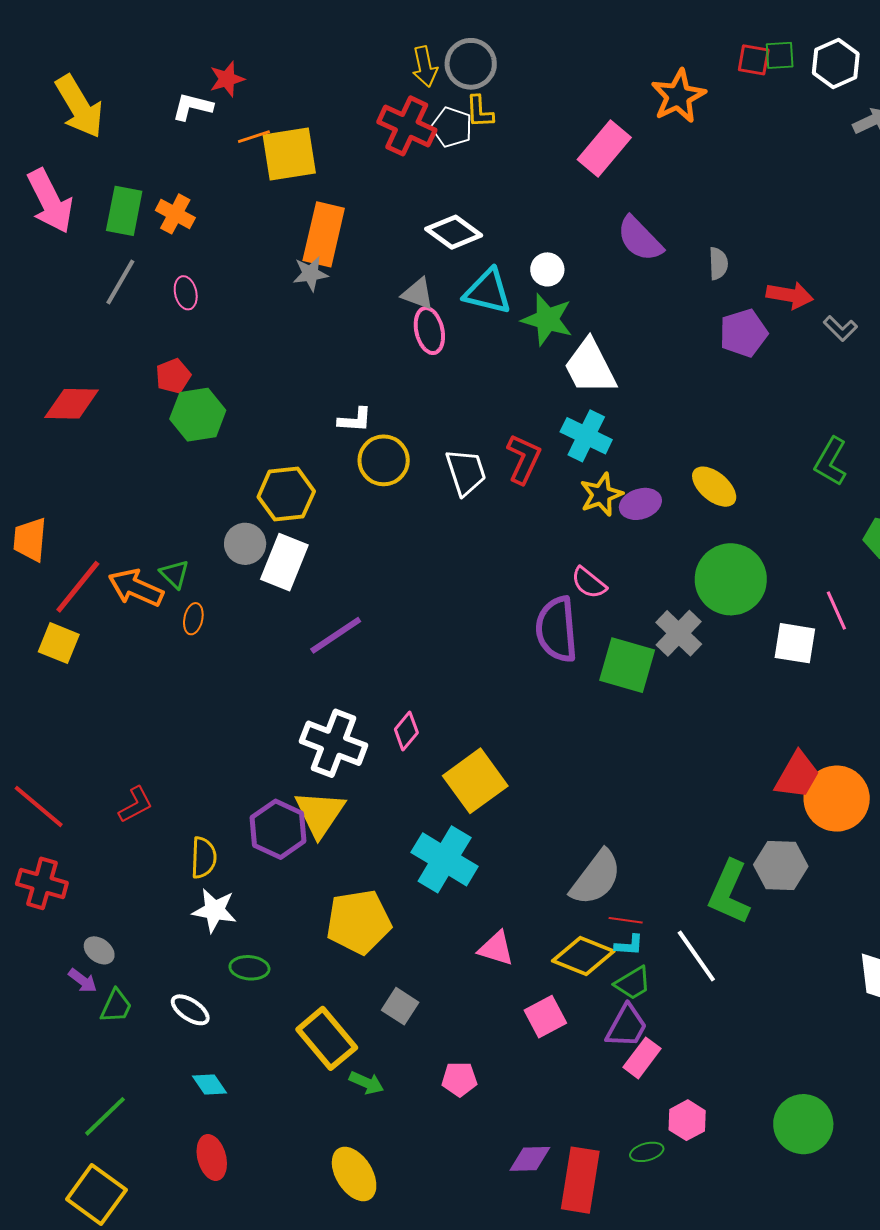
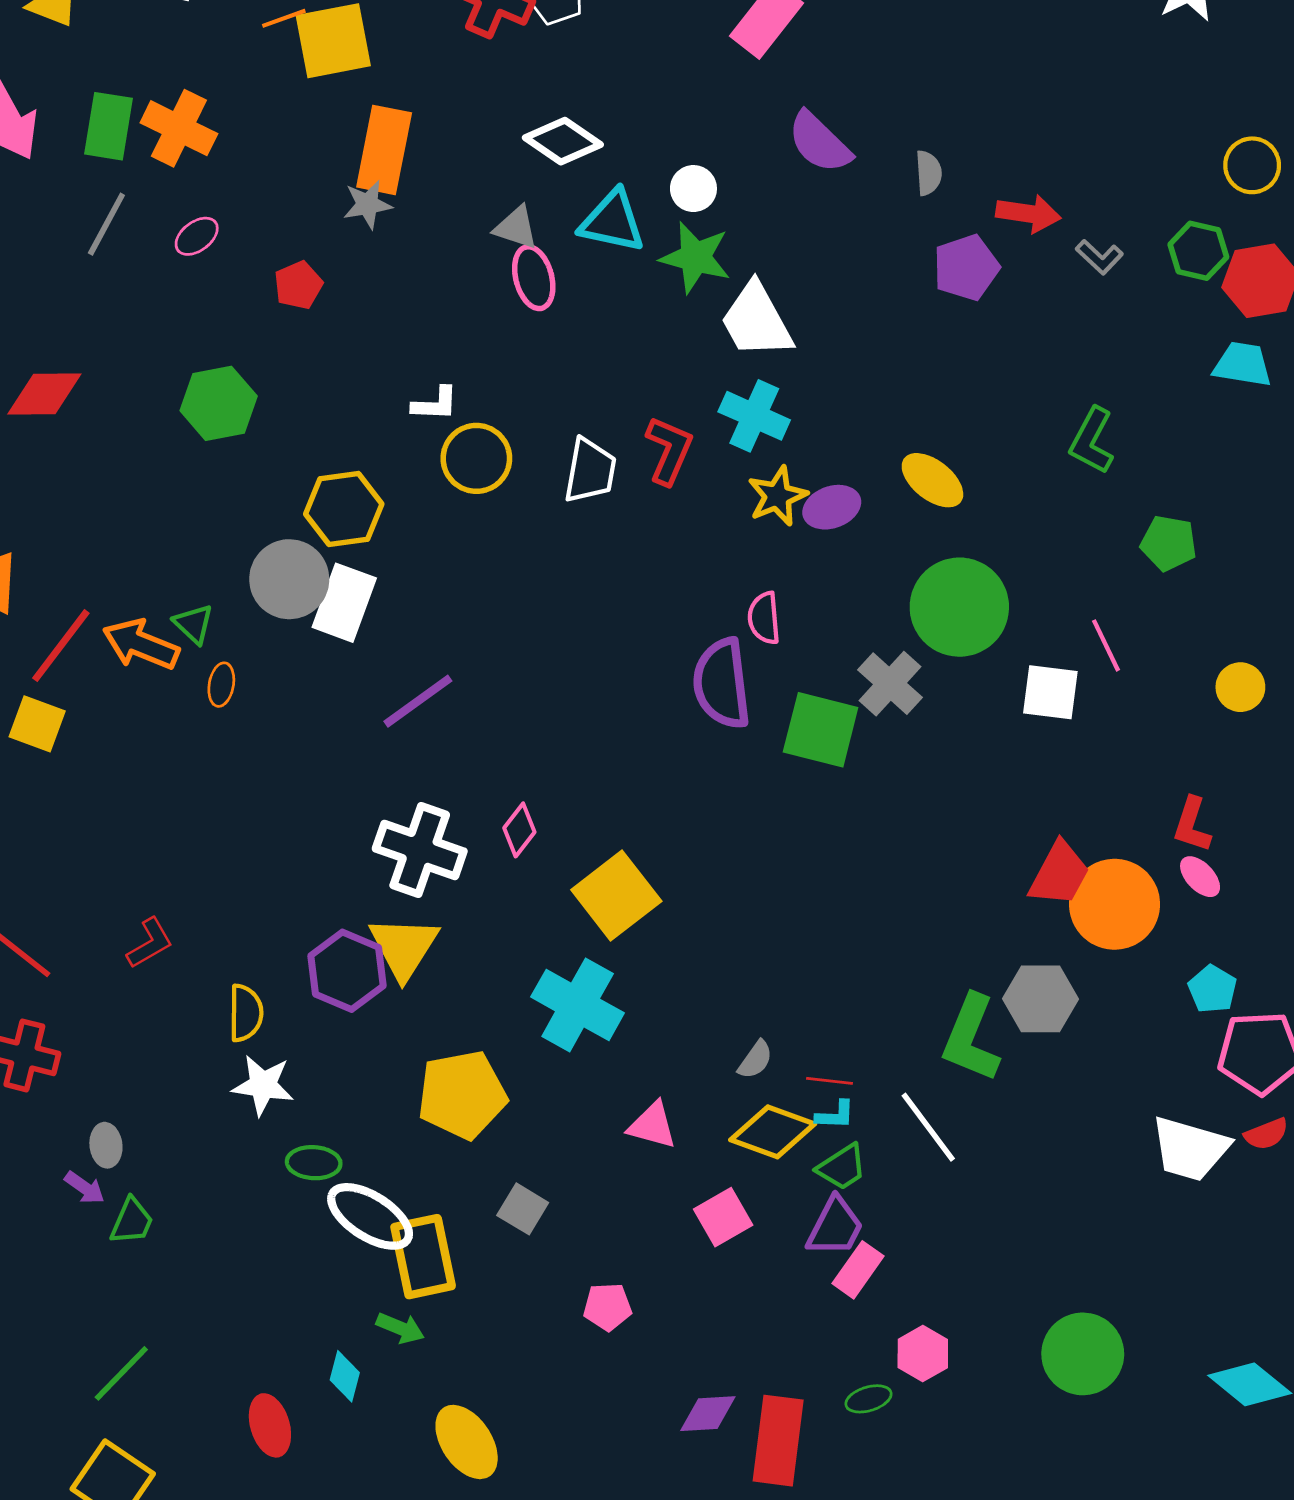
orange cross: (175, 214) -> (179, 128), size x1.4
pink ellipse: (186, 293) -> (197, 236), turned 68
red pentagon: (173, 376) -> (298, 285), moved
white trapezoid: (466, 472) -> (590, 471), turned 30
gray circle: (245, 544) -> (289, 579), size x1.4
pink semicircle: (589, 583) -> (764, 618), turned 48
gray semicircle: (596, 878) -> (755, 1060), moved, size x0.5
gray ellipse: (99, 950) -> (106, 1145), turned 48
white ellipse: (190, 1010) -> (370, 1216), moved, size x1.6
yellow rectangle: (327, 1038) -> (423, 1257), turned 30
green arrow: (366, 1083) -> (400, 1328), moved
cyan diamond: (209, 1085) -> (345, 1376), moved, turned 51

